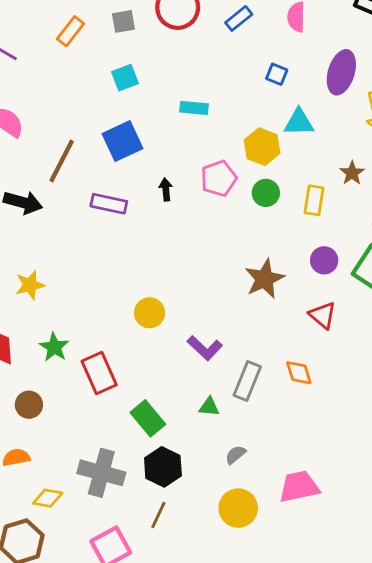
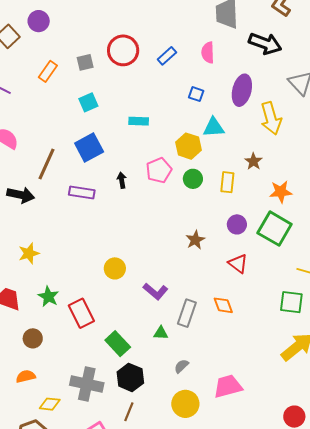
brown star: (265, 279) -> (195, 240), size x0.7

